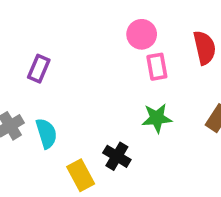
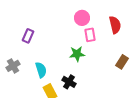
green star: (157, 118) -> (77, 54), moved
cyan semicircle: (46, 133) -> (41, 70), moved

